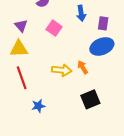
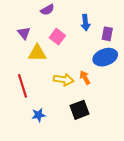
yellow triangle: (19, 49) -> (37, 53), moved
black square: (90, 99) -> (79, 110), moved

